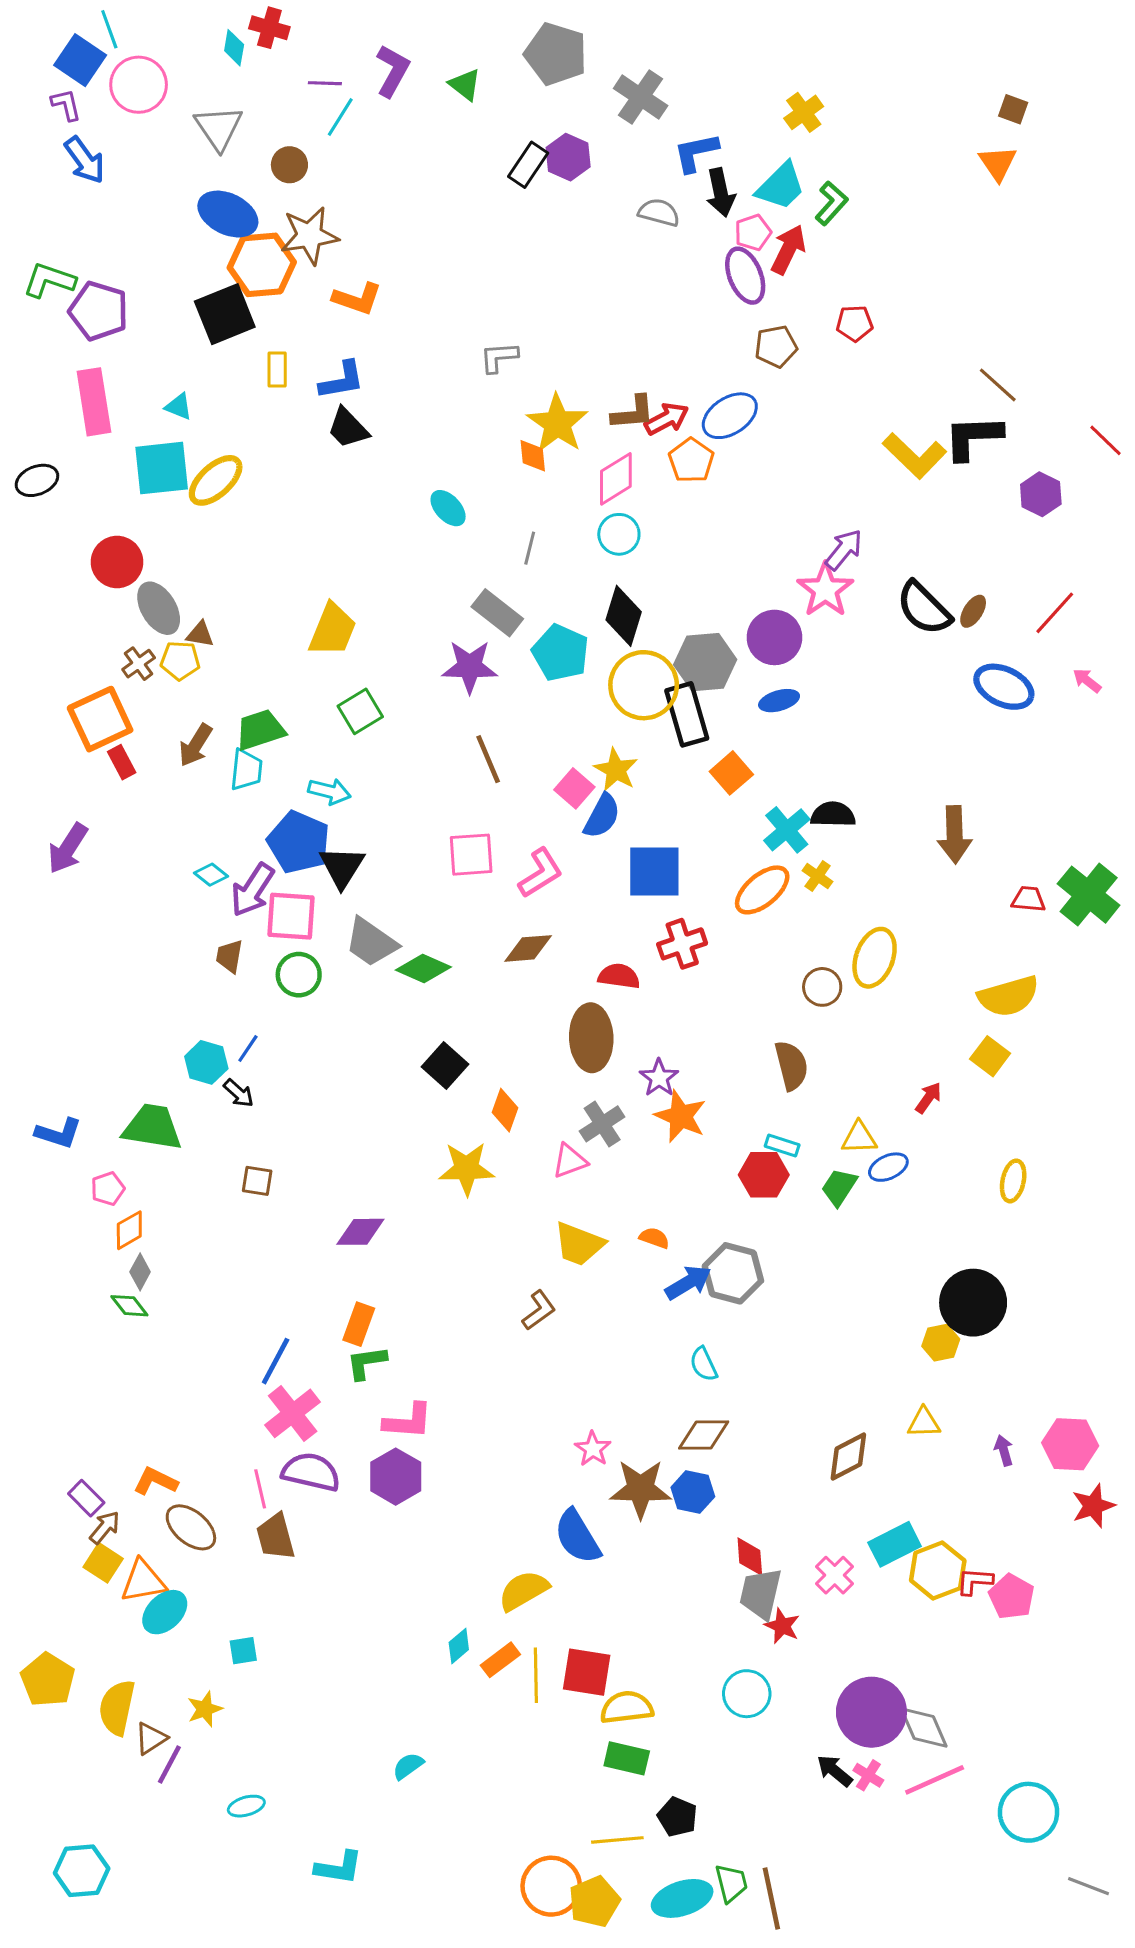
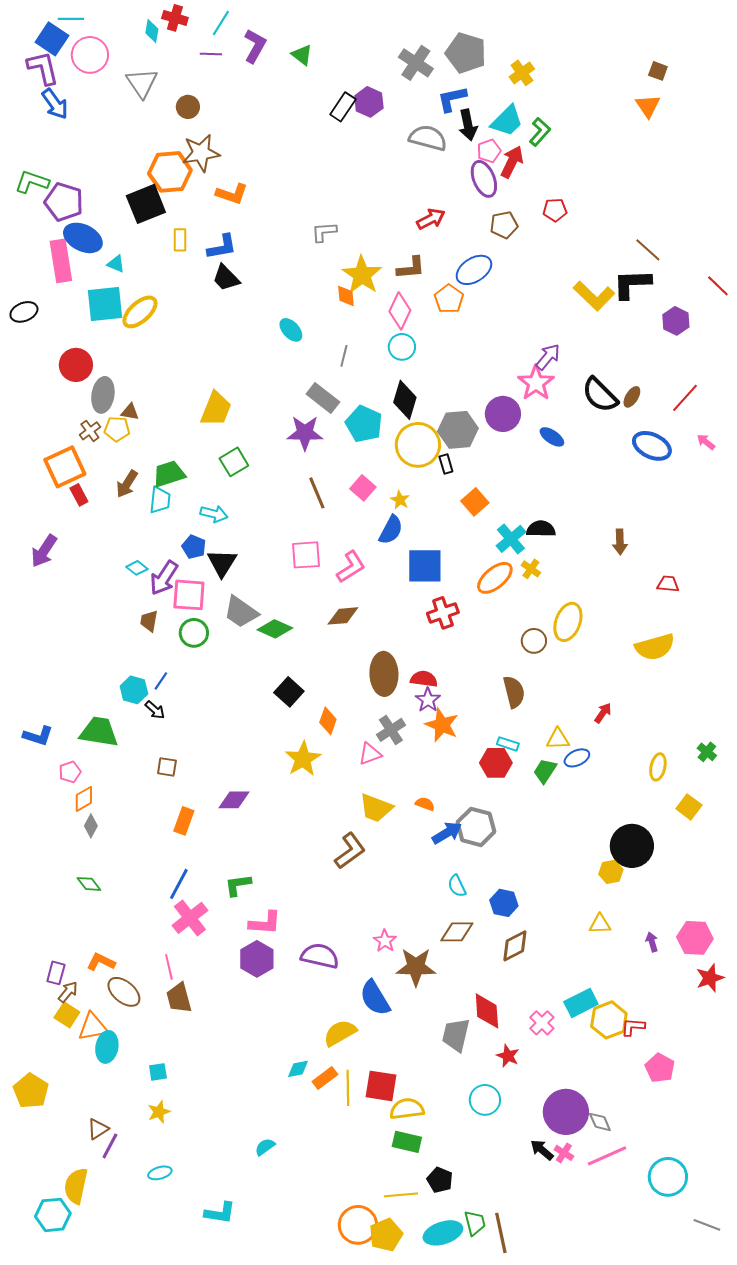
cyan line: (109, 29) -> (71, 19), turned -70
gray pentagon: (556, 54) -> (466, 53), moved
purple L-shape: (66, 105) -> (43, 68), size x1.6
cyan line: (340, 117) -> (221, 23), moved
gray semicircle: (659, 212) -> (428, 138), size x1.4
blue ellipse: (228, 214) -> (83, 238), moved
red arrow: (667, 419) -> (431, 219), moved
pink diamond: (616, 479) -> (400, 311), turned -33
gray ellipse: (159, 608) -> (103, 395), turned 40
blue ellipse: (779, 701) -> (552, 437), moved, turned 50
black rectangle: (687, 714) -> (446, 464), size x0.5
yellow star: (616, 770) -> (400, 500), size x0.7
pink square: (574, 788) -> (363, 488), moved
brown arrow: (955, 835) -> (620, 542), size x0.7
blue pentagon: (299, 842) -> (194, 547), size x0.6
green cross: (1089, 895) -> (707, 752), moved, size x0.5
red semicircle: (619, 976) -> (424, 679), moved
yellow square: (990, 1056) -> (689, 807), moved
yellow star: (467, 1169) -> (303, 759), turned -30
green diamond: (129, 1306) -> (89, 884), moved
brown L-shape: (539, 1310) -> (350, 851), size x1.4
orange rectangle: (359, 1324) -> (184, 821), moved
brown diamond: (848, 1457) -> (515, 946), moved
purple semicircle: (311, 1472) -> (320, 956), moved
blue hexagon: (693, 1492) -> (504, 903), moved
purple rectangle: (86, 1498) -> (56, 973), turned 60
red diamond: (750, 1557) -> (487, 1011), size x1.4
gray trapezoid: (761, 1594) -> (456, 1035), moved
pink pentagon: (1012, 1597) -> (660, 1068), moved
cyan ellipse: (165, 1612) -> (107, 1047), turned -36
cyan diamond: (459, 1646) -> (298, 1069), turned 30
yellow semicircle: (117, 1708) -> (76, 1186), moved
yellow star: (205, 1709) -> (159, 1112), moved
gray diamond: (924, 1728) -> (600, 1122), size x0.7

